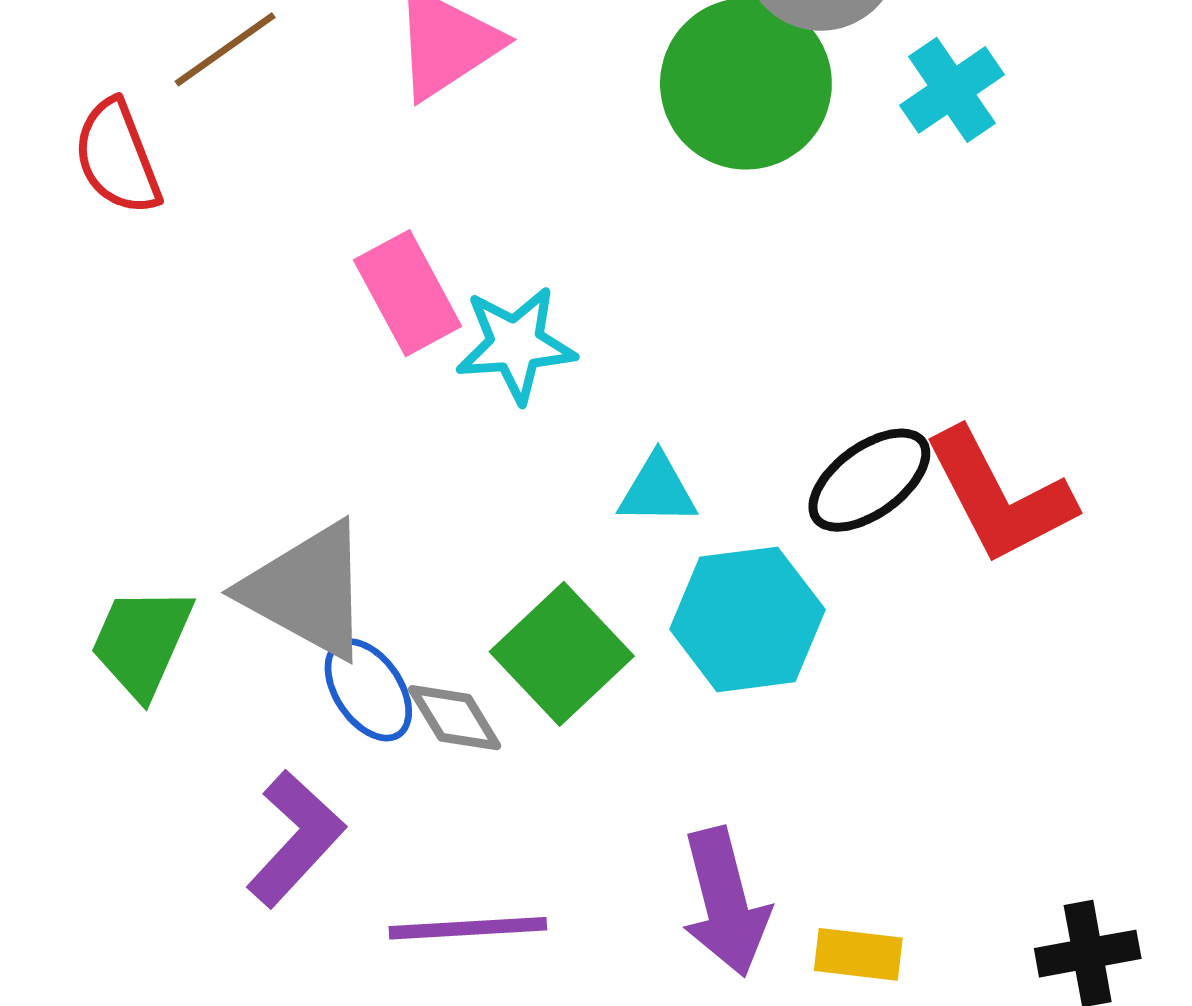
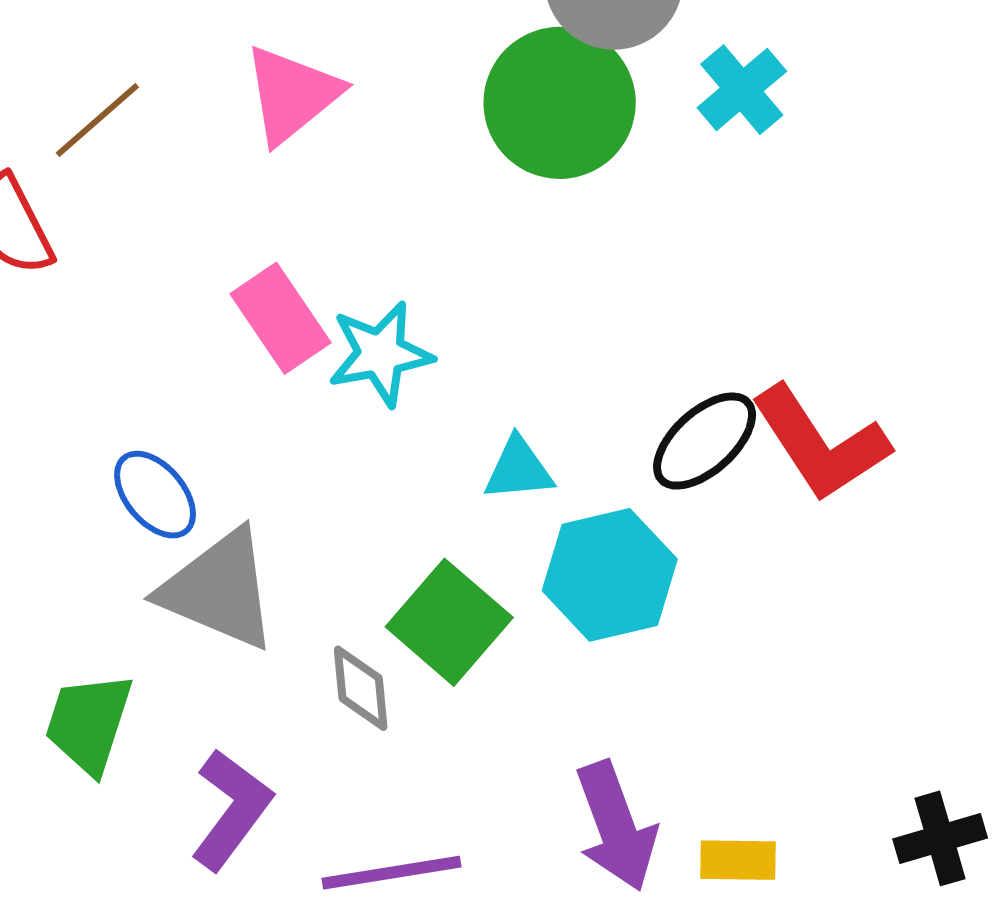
green trapezoid: (142, 642) -> (89, 723), moved
blue ellipse: (368, 690) -> (155, 495), moved
gray diamond: (455, 718) -> (361, 688), turned 32

